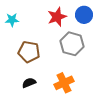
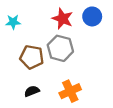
red star: (57, 17) -> (63, 19), turned -30
gray hexagon: (72, 44) -> (60, 48), moved

